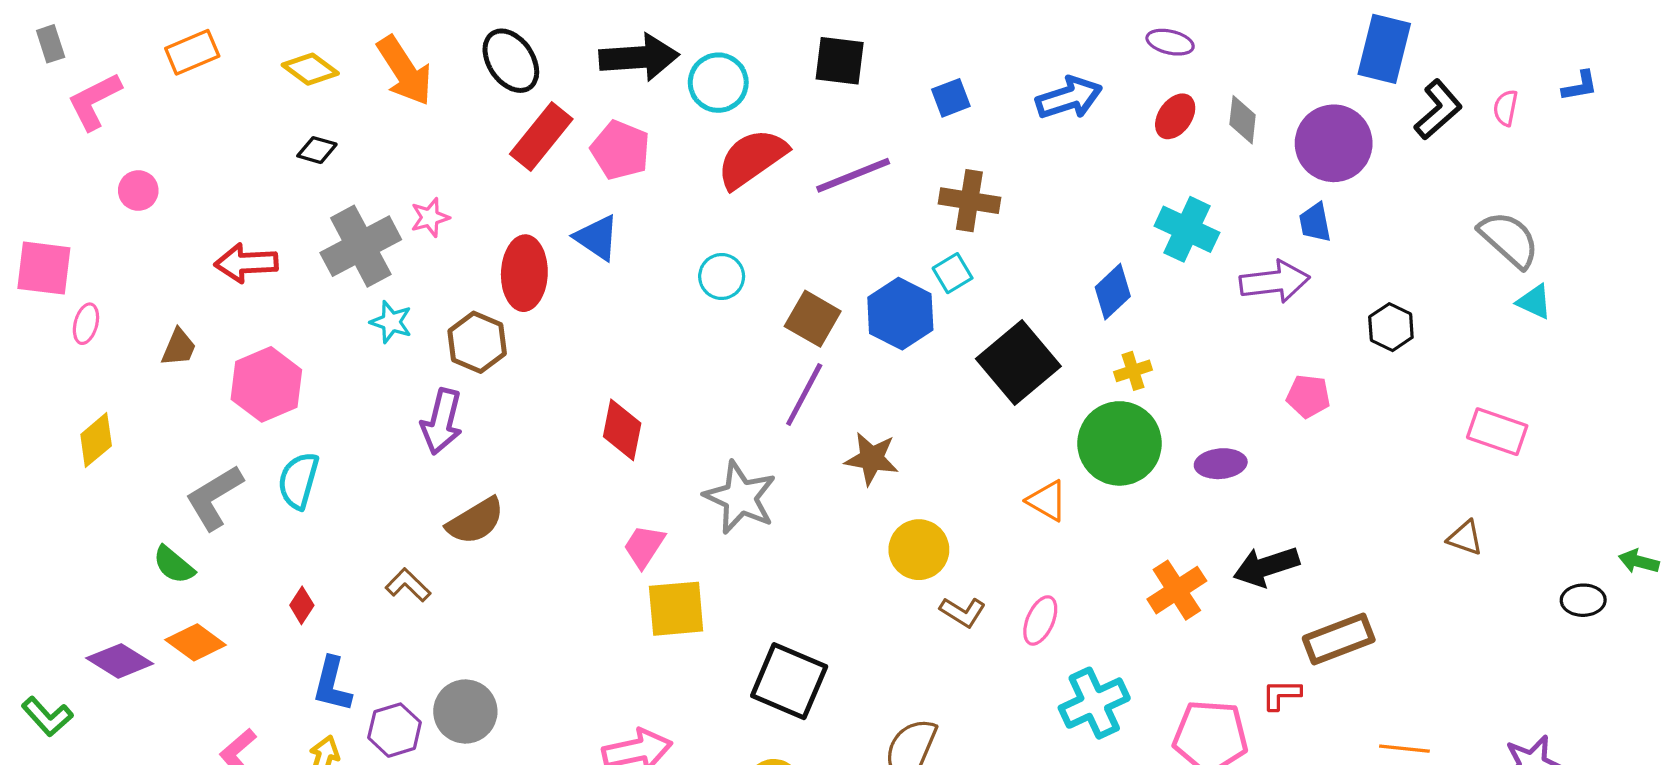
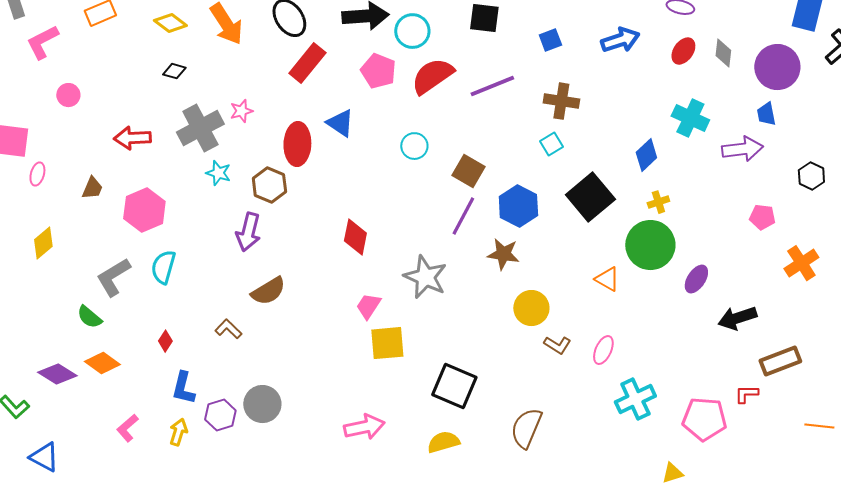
pink pentagon: (620, 150) -> (378, 71), moved
blue hexagon: (900, 314) -> (518, 206), moved
purple ellipse: (1221, 464) -> (696, 279), moved, turned -52
orange cross: (1177, 590) -> (801, 263), moved

